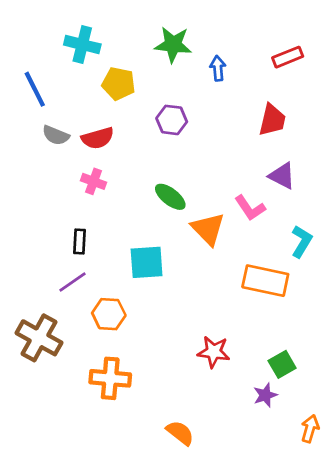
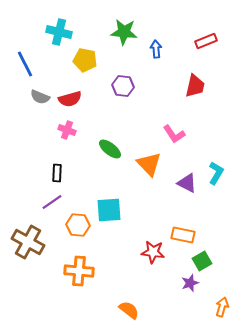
purple triangle: (282, 176) -> (187, 183), moved
green ellipse: (170, 197) -> (110, 149), moved
pink L-shape: (250, 208) -> (174, 134), moved
cyan square: (147, 262) -> (109, 210), moved
orange rectangle: (265, 281) -> (183, 235), moved, size x0.7

